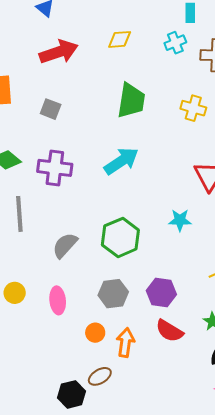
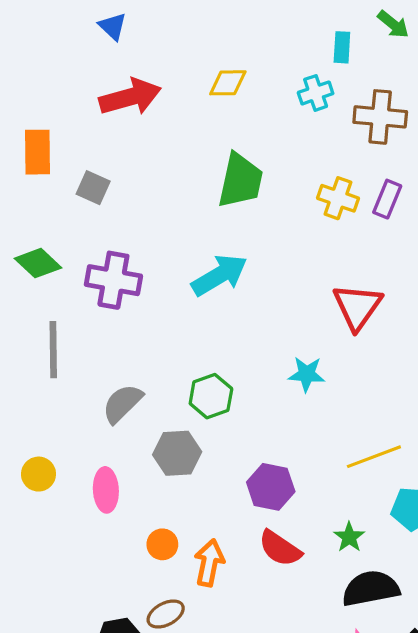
gray square: (51, 109) -> (93, 188), moved
green hexagon: (120, 237) -> (211, 396), size x0.7
gray hexagon: (113, 294) -> (177, 453), moved

